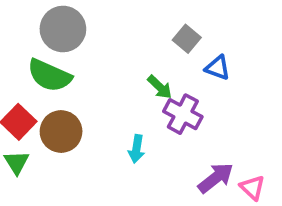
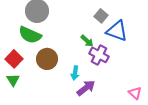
blue triangle: (218, 68) -> (117, 31), size x1.6
brown circle: (61, 132) -> (47, 59), moved
purple arrow: (216, 178) -> (86, 88), moved

